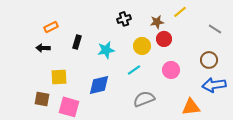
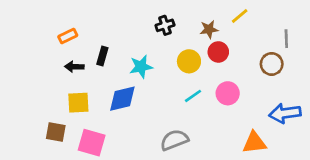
gray line: (215, 29) -> (286, 39), turned 56
black arrow: (43, 48) -> (74, 67), moved
brown circle: (209, 60) -> (272, 64), moved
cyan line: (134, 70) -> (193, 96), moved
blue diamond: (99, 85) -> (122, 99), moved
gray semicircle: (144, 99) -> (174, 140), moved

